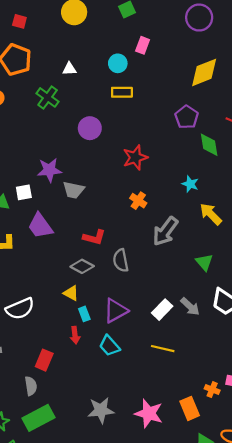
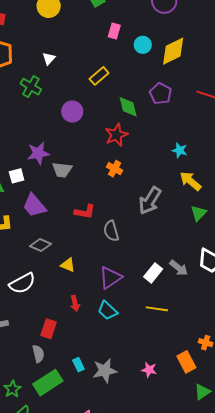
cyan circle: (118, 63) -> (143, 45), moved
white triangle: (69, 69) -> (49, 58), turned -40
yellow rectangle: (122, 92) -> (99, 76), turned -36
green diamond: (209, 145) -> (128, 107), moved
cyan star: (190, 184) -> (180, 150), moved
orange cross: (138, 201) -> (115, 169), moved
green triangle: (204, 262) -> (198, 213), moved, turned 30
gray diamond: (82, 266) -> (41, 245), moved
cyan rectangle: (84, 314) -> (78, 365), moved
pink star: (149, 413) -> (149, 370), size x0.6

